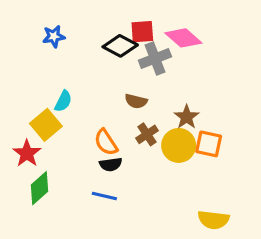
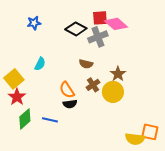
red square: (142, 32) -> (100, 18), moved
yellow square: (46, 125) -> (14, 79), moved
orange square: (209, 144) -> (150, 132), moved
blue line: (104, 196) -> (50, 120), moved

